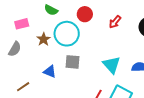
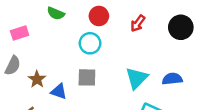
cyan circle: (67, 34) -> (90, 43), moved, size x0.7
brown star: (44, 39) -> (37, 79), moved
cyan triangle: (111, 65) -> (137, 78), turned 30

